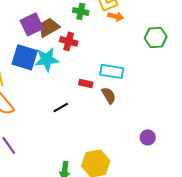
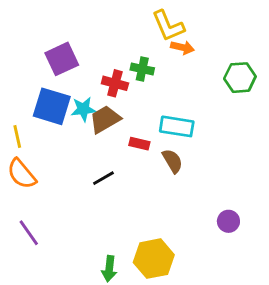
green cross: (81, 11) -> (142, 69), moved
brown trapezoid: (49, 27) -> (105, 119), moved
cyan star: (47, 59) -> (83, 109), size x0.7

